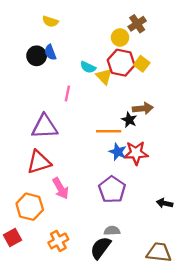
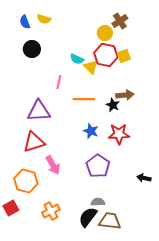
blue semicircle: (50, 52) -> (25, 22), moved
yellow square: (142, 64) -> (124, 56), turned 32
orange line: (109, 131) -> (84, 99), moved
blue star: (118, 152) -> (91, 131), moved
brown trapezoid: (159, 252) -> (110, 221), moved

